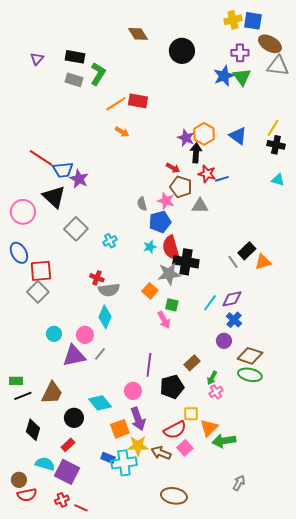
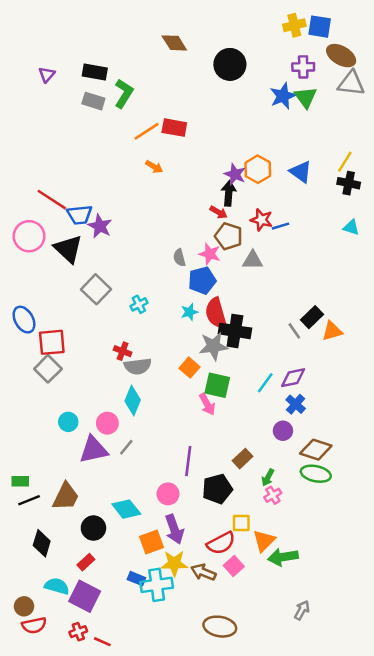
black arrow: (196, 153) -> (229, 193), moved
pink circle: (23, 212) -> (29, 236), moved
green square: (172, 305) -> (217, 385), size x1.5

